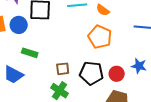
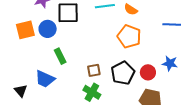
green rectangle: (30, 53) -> (60, 56), turned 49
black pentagon: (91, 73) -> (123, 73), turned -30

